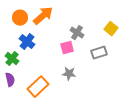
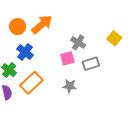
gray rectangle: (99, 53) -> (91, 64), moved
orange rectangle: (38, 87) -> (31, 83), moved

